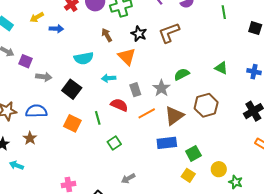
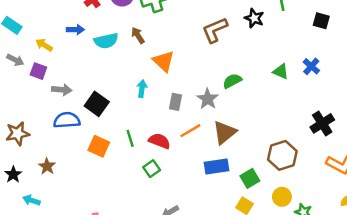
yellow arrow: (37, 17) -> (44, 45), moved, turned 64
black star: (139, 34) -> (254, 18), moved
cyan semicircle: (84, 58) -> (106, 41), moved
blue cross: (254, 72) -> (311, 66), moved, turned 32
cyan arrow: (109, 78) -> (142, 89), turned 104
gray rectangle: (135, 90) -> (175, 102), turned 32
red semicircle: (119, 105) -> (159, 141), moved
brown hexagon: (206, 105) -> (282, 155), moved
blue semicircle: (36, 111) -> (67, 120), moved

